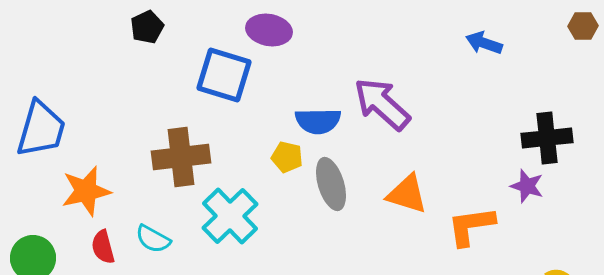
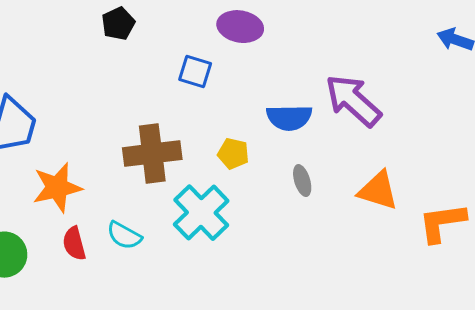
blue square: (224, 75) -> (195, 72), size x0.6
yellow pentagon: (287, 157) -> (233, 154), moved
gray ellipse: (331, 184) -> (302, 181), size x0.6

